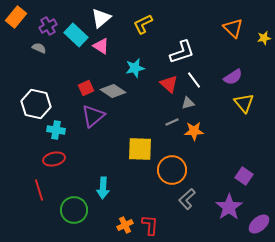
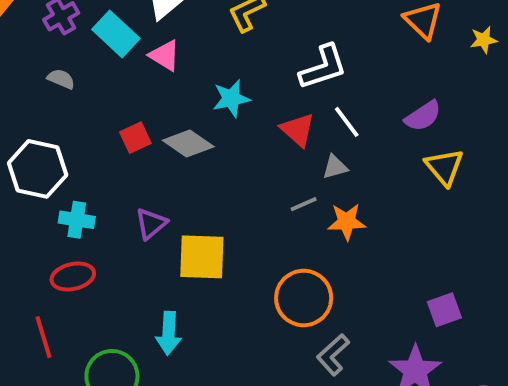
gray semicircle: (39, 48) -> (61, 79), moved
purple triangle: (93, 116) -> (151, 224), moved, size x0.7
yellow square: (140, 149) -> (202, 257), moved
purple square: (244, 176) -> (444, 310), turned 36

